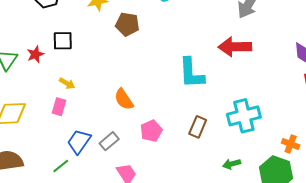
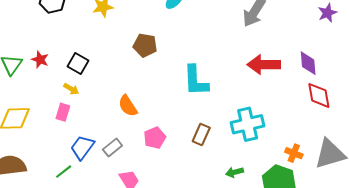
brown pentagon: (127, 24) -> (145, 45), moved
black square: (63, 41) -> (78, 63), moved, turned 30
red arrow: (235, 47) -> (264, 65), moved
red star: (35, 54) -> (40, 60), turned -30

